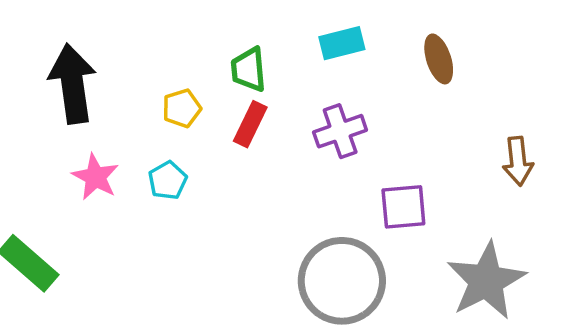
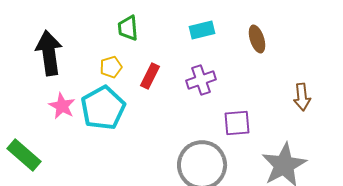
green trapezoid: (249, 70) -> (128, 28), moved
cyan pentagon: (168, 180) -> (103, 108), size x2.0

